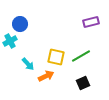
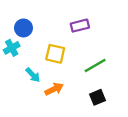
purple rectangle: (91, 22) -> (80, 26), moved
yellow square: (56, 57) -> (55, 54), moved

